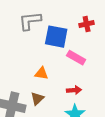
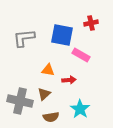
gray L-shape: (30, 21) -> (24, 38), moved
red arrow: (74, 90) -> (69, 80), moved

